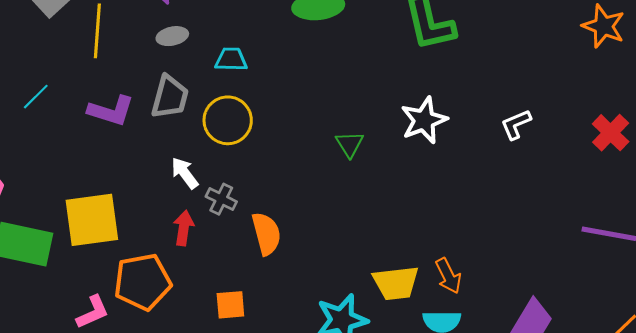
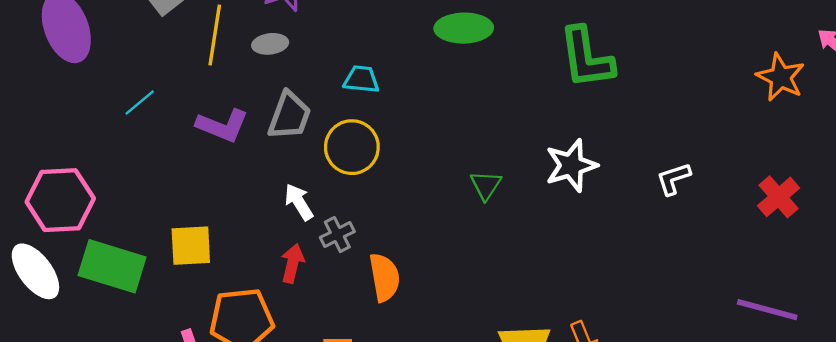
gray ellipse: (172, 36) -> (270, 44), moved
gray cross: (221, 199) -> (337, 235), turned 32
yellow square: (92, 220) -> (191, 246), size x0.7

